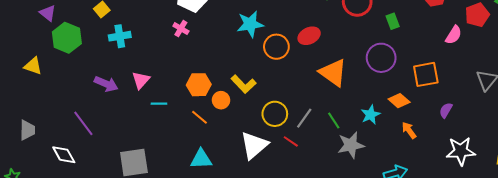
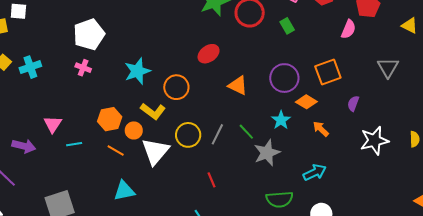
cyan star: (250, 24) -> (137, 71), moved
cyan cross: (120, 36) -> (30, 67), moved
orange circle: (276, 47) -> (176, 87), moved
purple circle: (381, 58) -> (284, 78), moved
orange triangle: (333, 73) -> (238, 85), size x0.7
purple arrow: (106, 84) -> (24, 146), moved
red line: (291, 141) -> (212, 180), moved, turned 42
white triangle: (254, 145) -> (155, 151), moved

